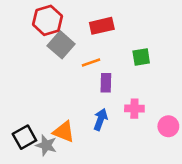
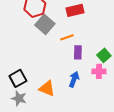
green square: (141, 57) -> (104, 55), moved, turned -32
black square: (24, 137) -> (18, 78), moved
gray star: (46, 145) -> (19, 98), moved

